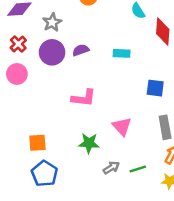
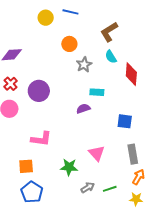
gray star: (52, 22) -> (84, 65), moved
purple semicircle: (81, 50) -> (83, 109), moved
pink L-shape: (84, 98) -> (41, 139), moved

